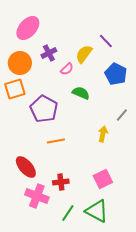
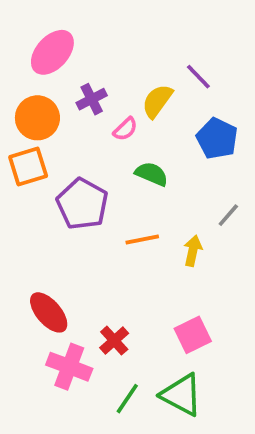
orange line: (56, 141) -> (142, 239), moved
red cross: (61, 182) -> (114, 341), turned -35

